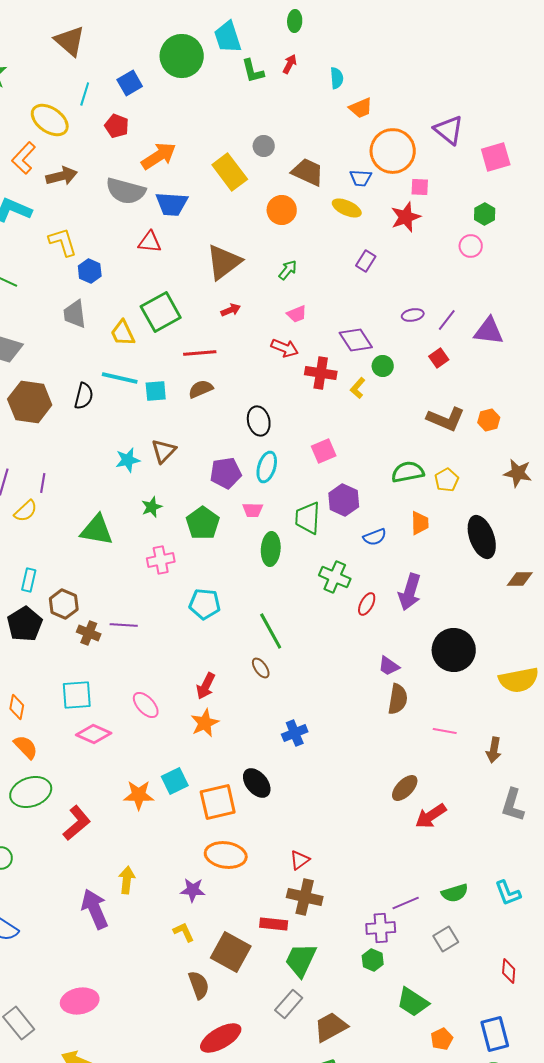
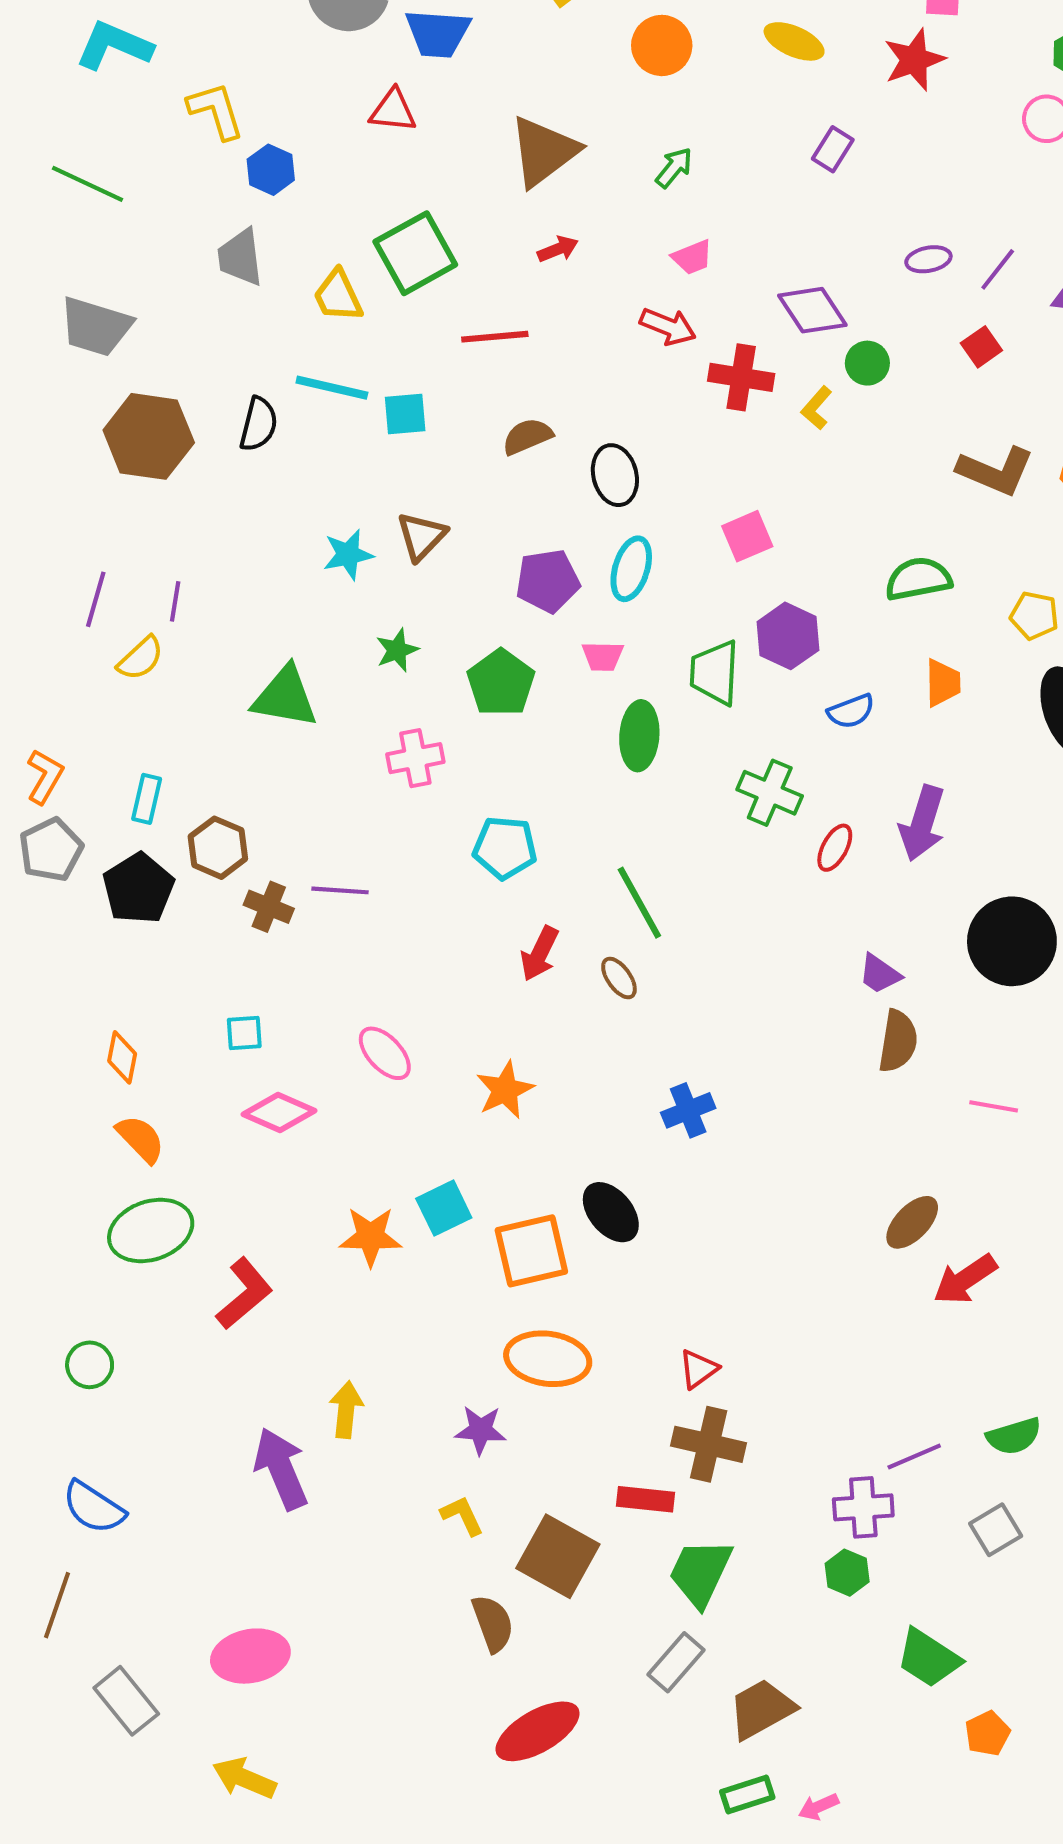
brown semicircle: (201, 389) -> (527, 436), moved
yellow pentagon: (447, 480) -> (1034, 616), moved, turned -30
red arrow: (206, 686) -> (540, 954), moved
cyan square: (77, 695) -> (244, 1033), size x0.6

